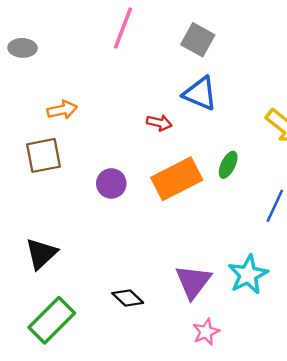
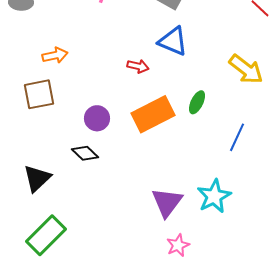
black diamond: (128, 298) -> (85, 153), moved

